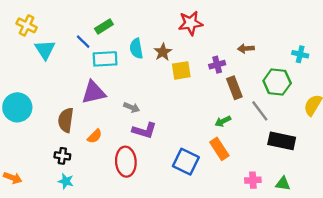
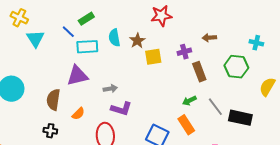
gray arrow: (132, 107) -> (110, 89), turned -32
gray line: (260, 111) -> (215, 107), moved

